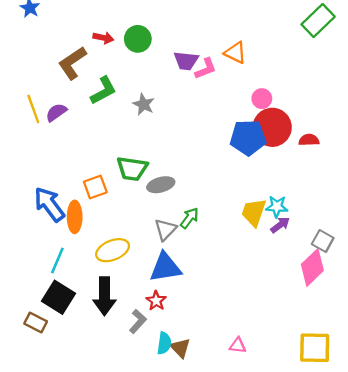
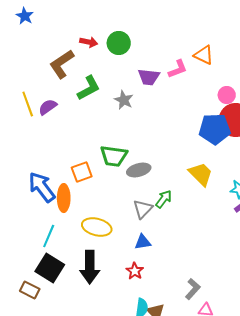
purple trapezoid: (186, 61) -> (149, 77), moved
yellow trapezoid: (254, 212) -> (201, 174), moved, turned 116
yellow ellipse: (113, 250) -> (97, 227), turned 36
blue triangle: (165, 267) -> (143, 242), size x0.6
gray L-shape: (138, 321) -> (193, 289), moved

